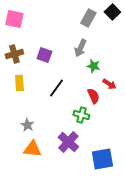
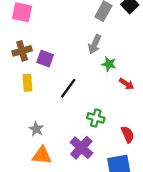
purple square: (44, 55) -> (45, 59), moved
red semicircle: (93, 96) -> (128, 134), moved

